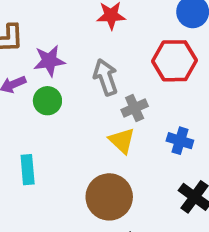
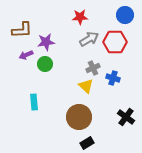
gray arrow: (106, 77) -> (89, 39), moved, turned 78
blue cross: (180, 141) -> (113, 78), moved

